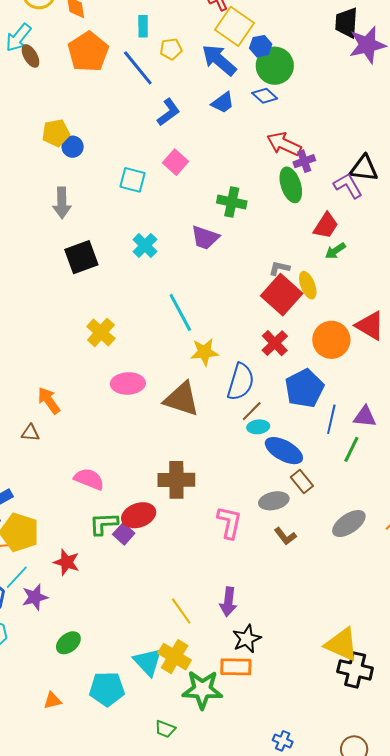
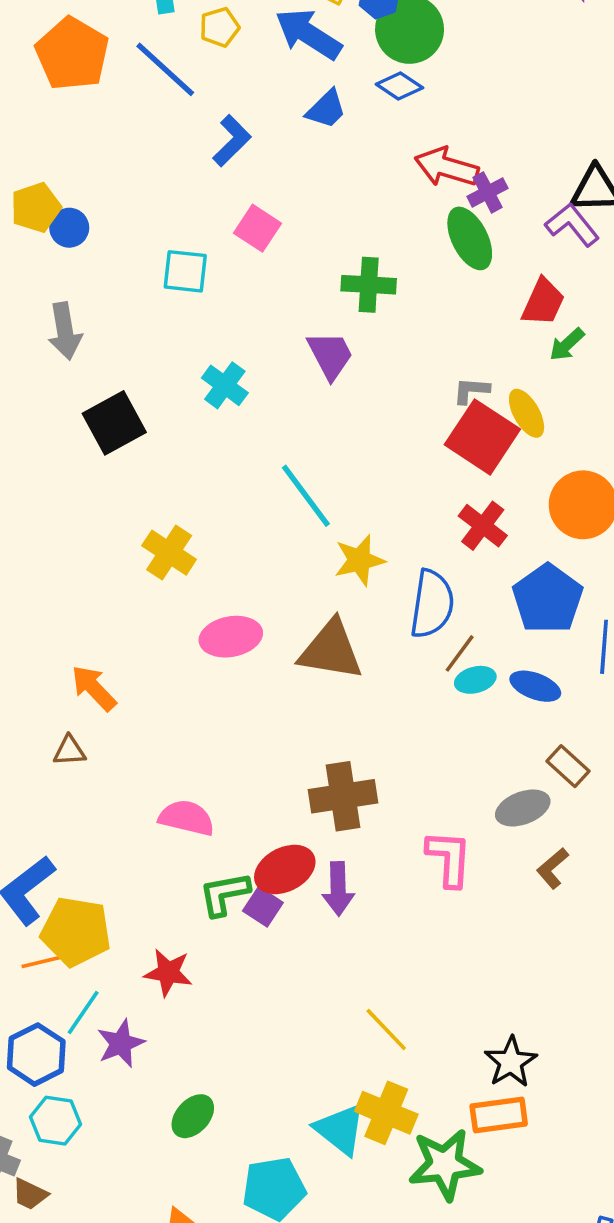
purple trapezoid: (205, 238) -> (330, 355), turned -128
blue ellipse: (284, 451) -> (535, 686), moved, size x0.7
brown L-shape: (285, 536) -> (553, 868), turned 95
purple arrow: (228, 602) -> (338, 889), moved

